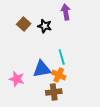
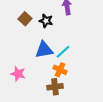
cyan line: (62, 57) -> (63, 52), turned 63
blue triangle: (42, 69) -> (44, 50), moved

